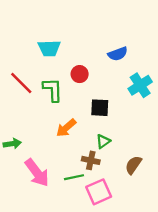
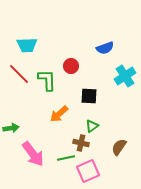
cyan trapezoid: (49, 48) -> (27, 45), moved

